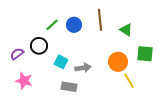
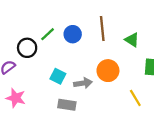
black circle: (39, 46) -> (27, 48), moved
orange circle: (118, 62) -> (108, 71), moved

